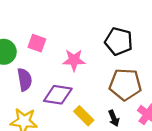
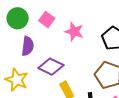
pink star: (74, 60) -> (74, 32), moved

